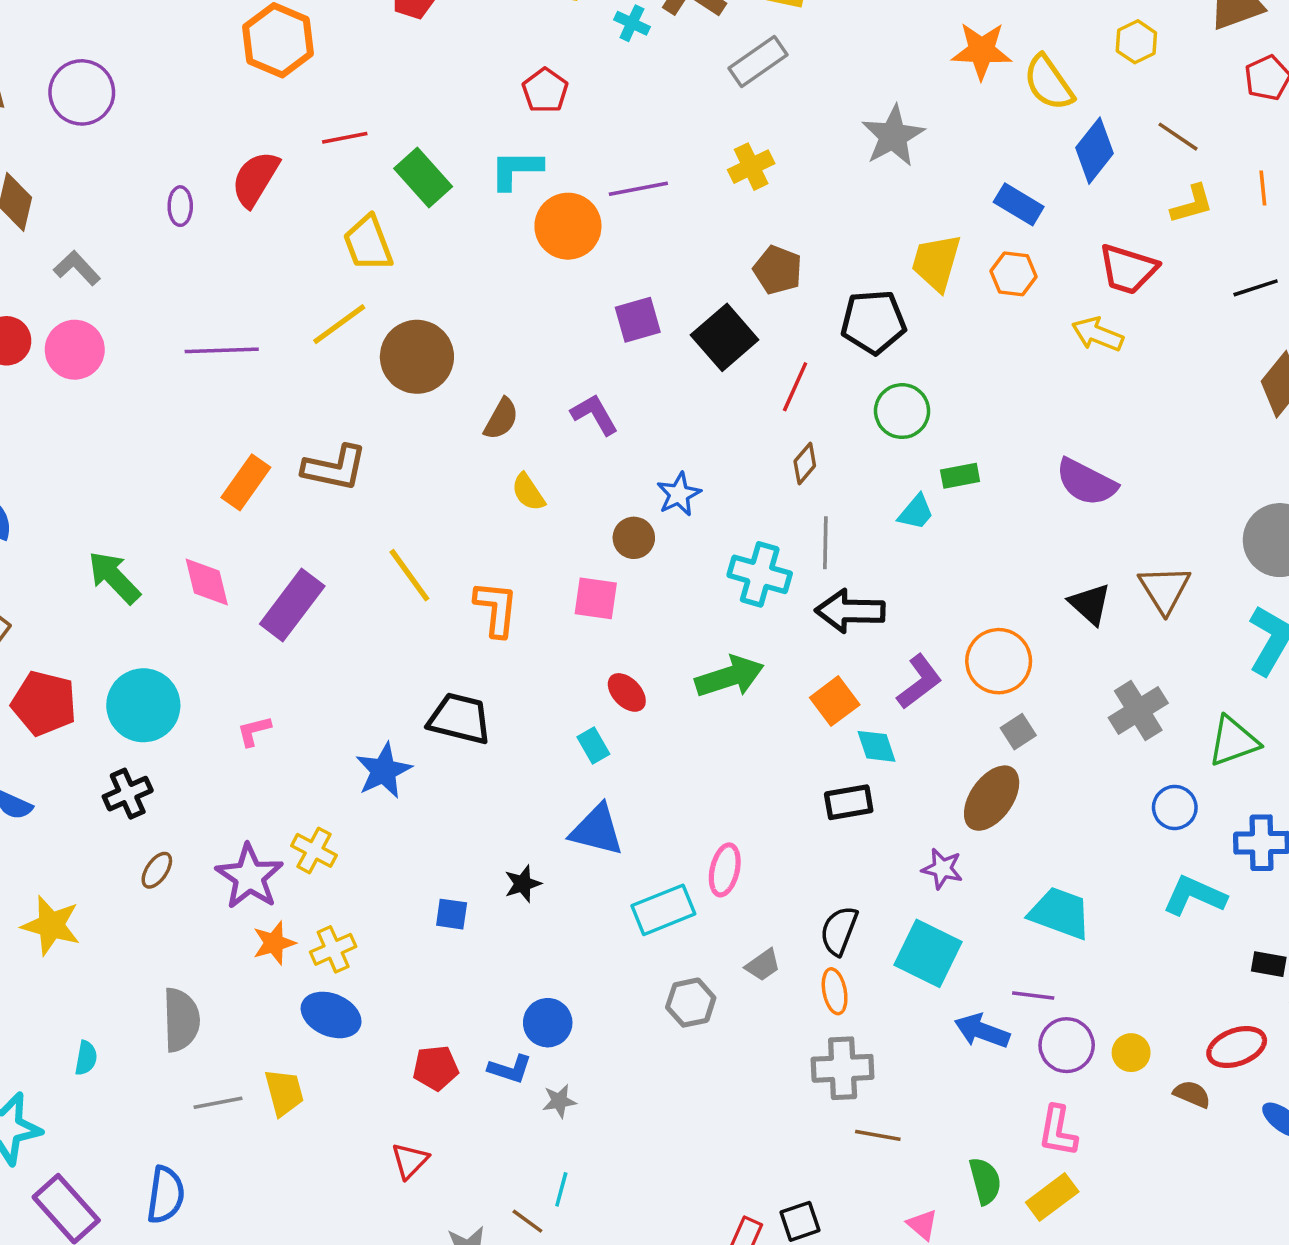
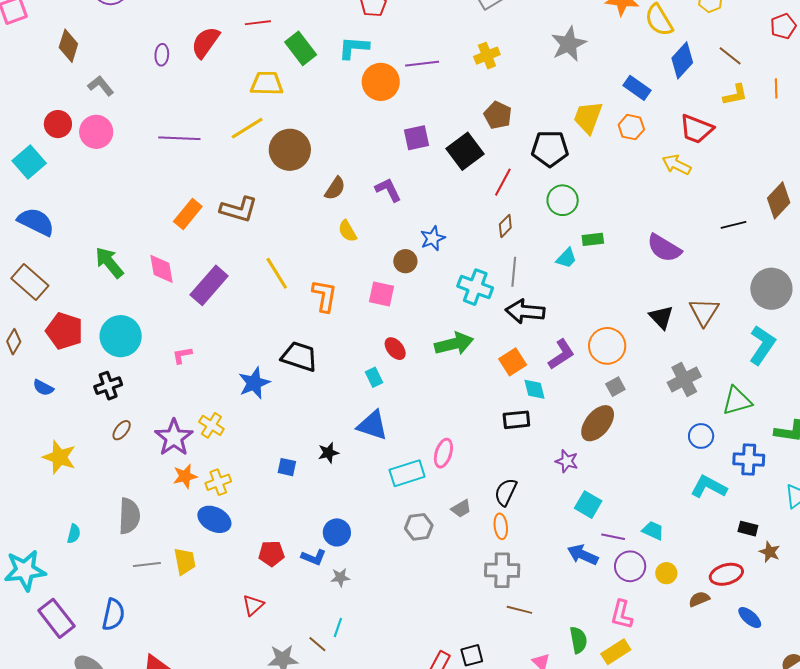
yellow trapezoid: (368, 243) -> (267, 83), turned 108
black line: (1256, 288) -> (733, 225), moved
cyan trapezoid: (1060, 913) -> (653, 531), moved, size x0.6
cyan square: (928, 953) -> (588, 505), moved, size x0.7
brown semicircle: (1192, 1094) -> (699, 599), turned -50

